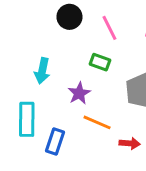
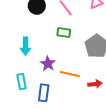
purple star: (79, 93) -> (48, 64), moved
cyan rectangle: (27, 119) -> (21, 81), size x0.7

